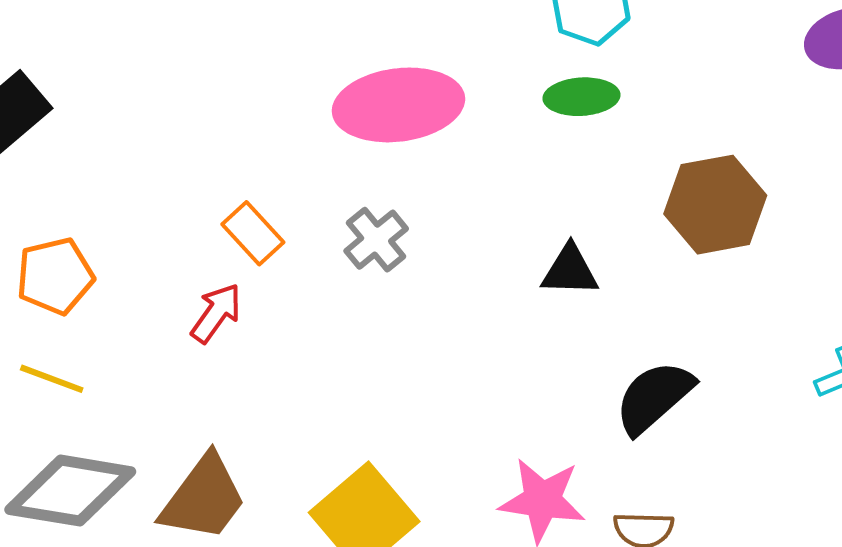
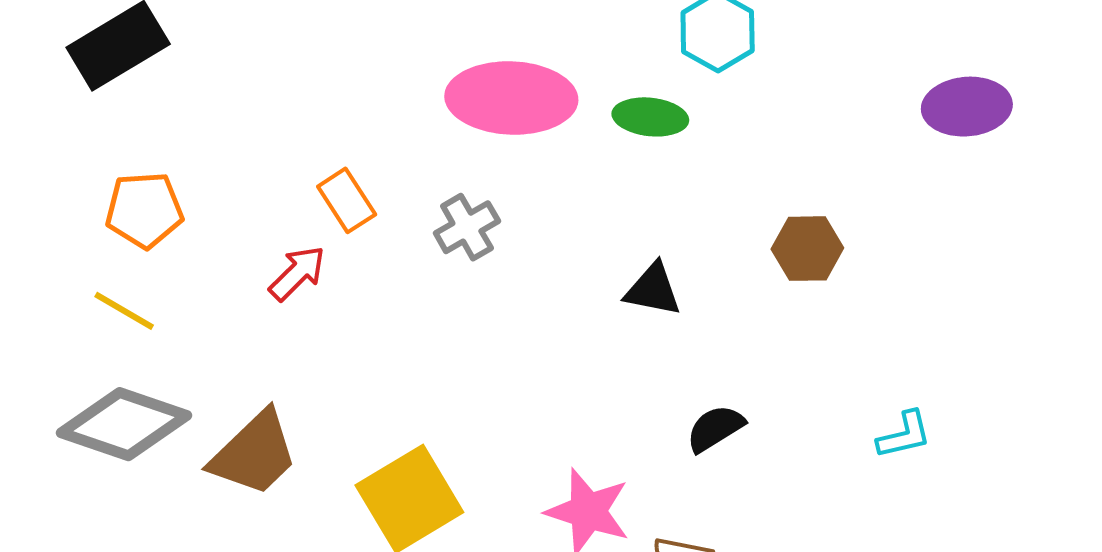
green ellipse: (581, 97) -> (650, 117), moved
brown hexagon: (715, 205) -> (807, 249), size x0.7
black semicircle: (654, 397) -> (715, 428), size x0.7

